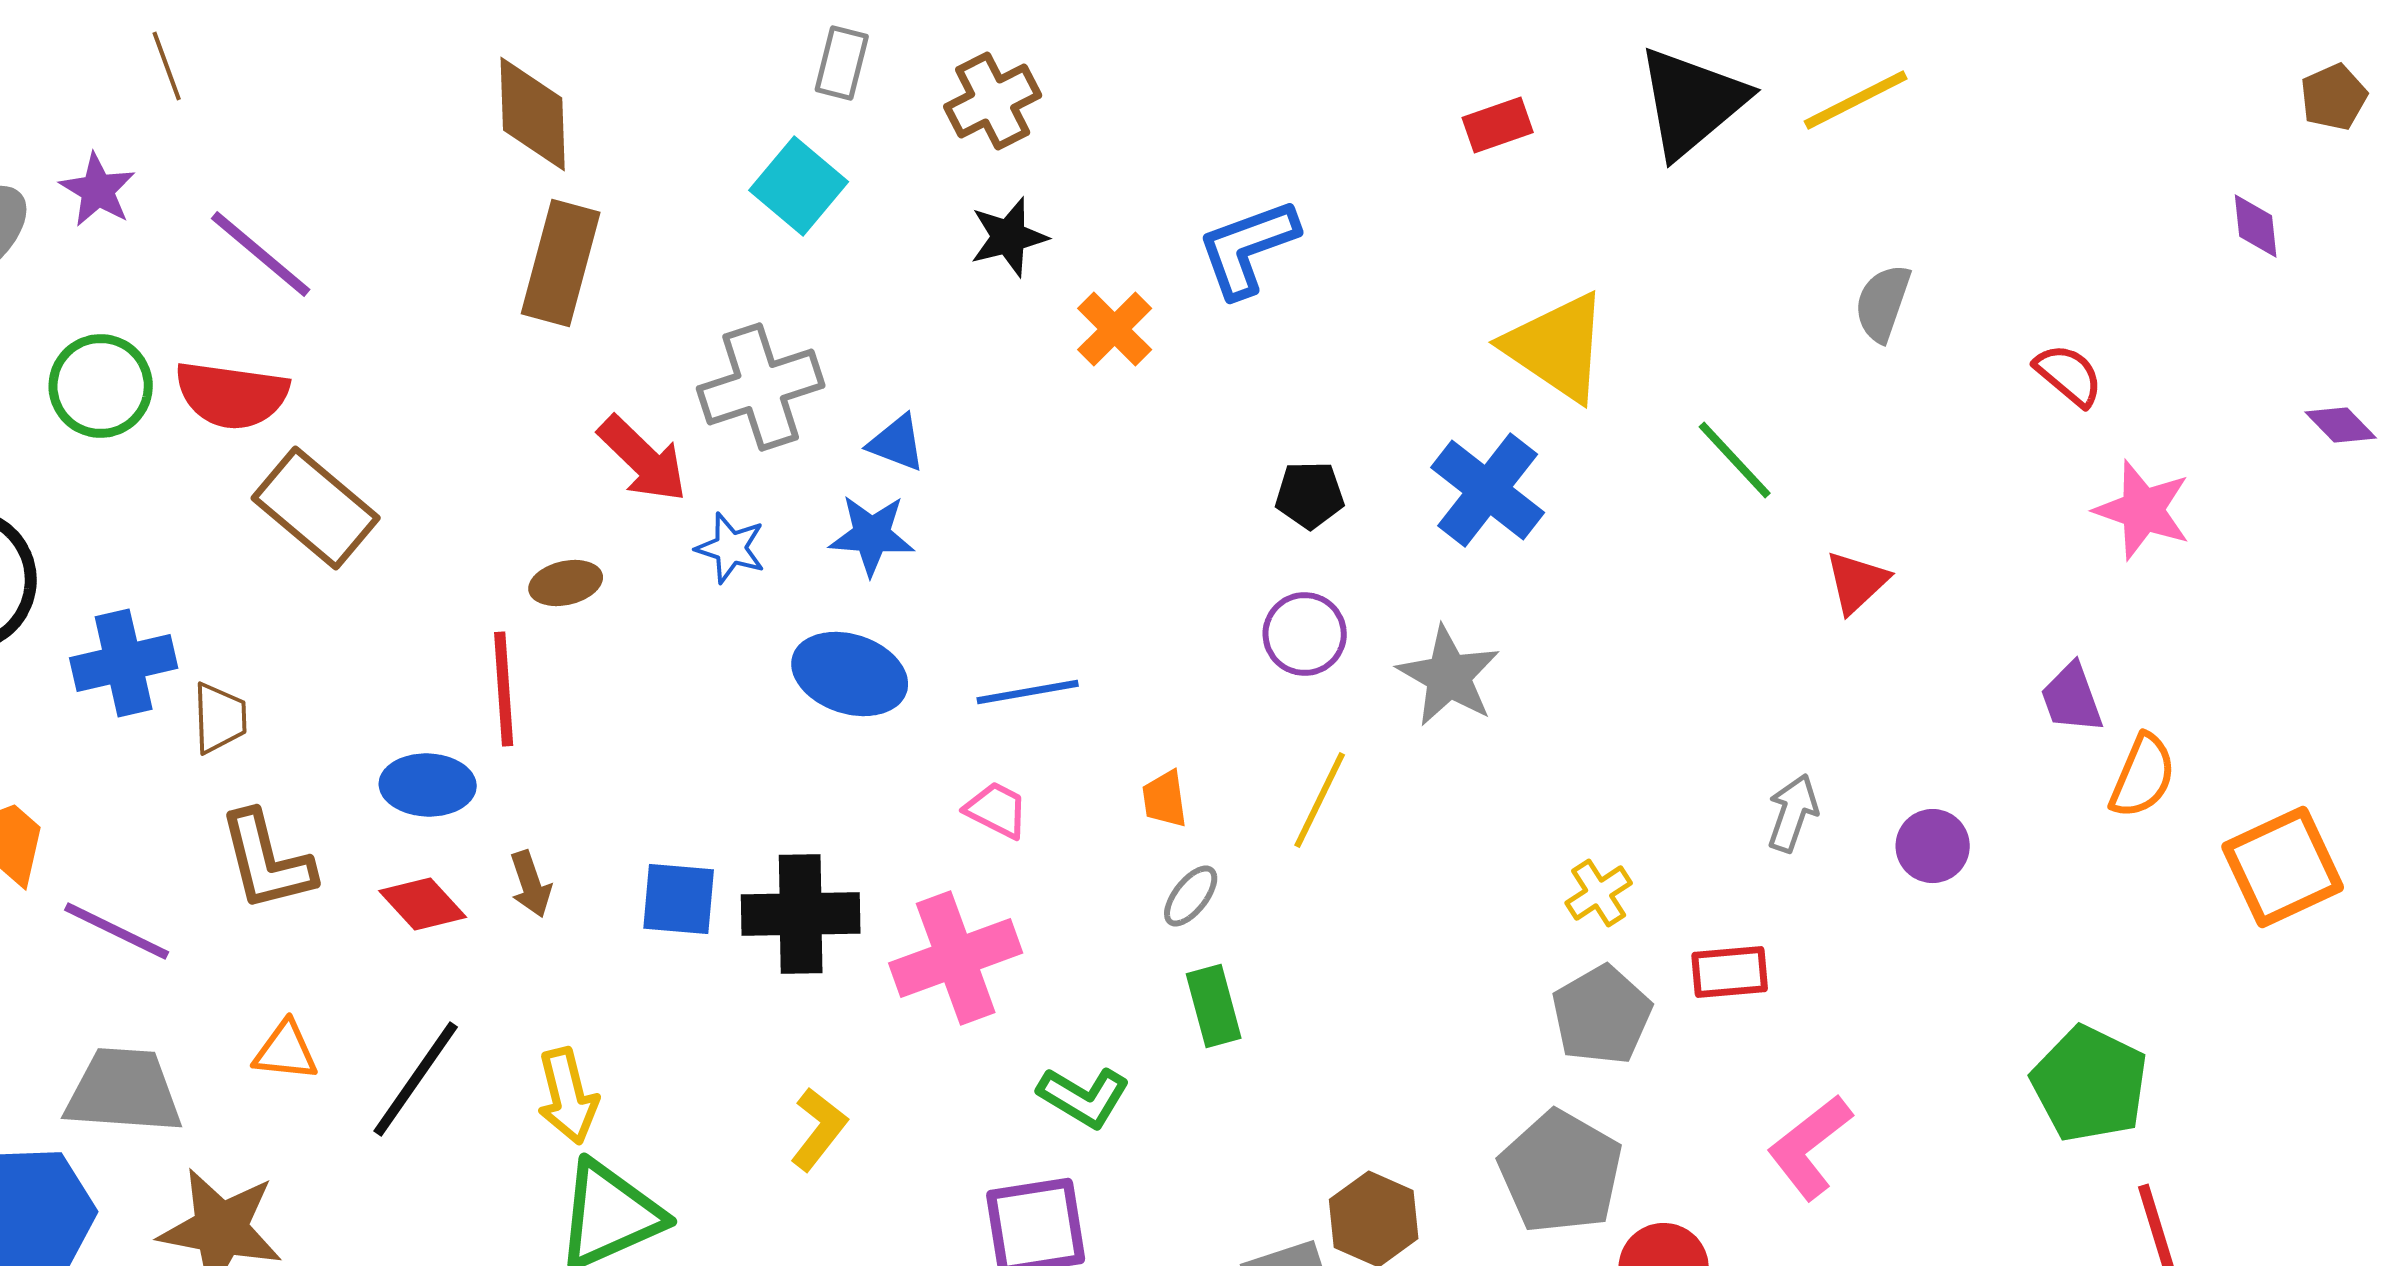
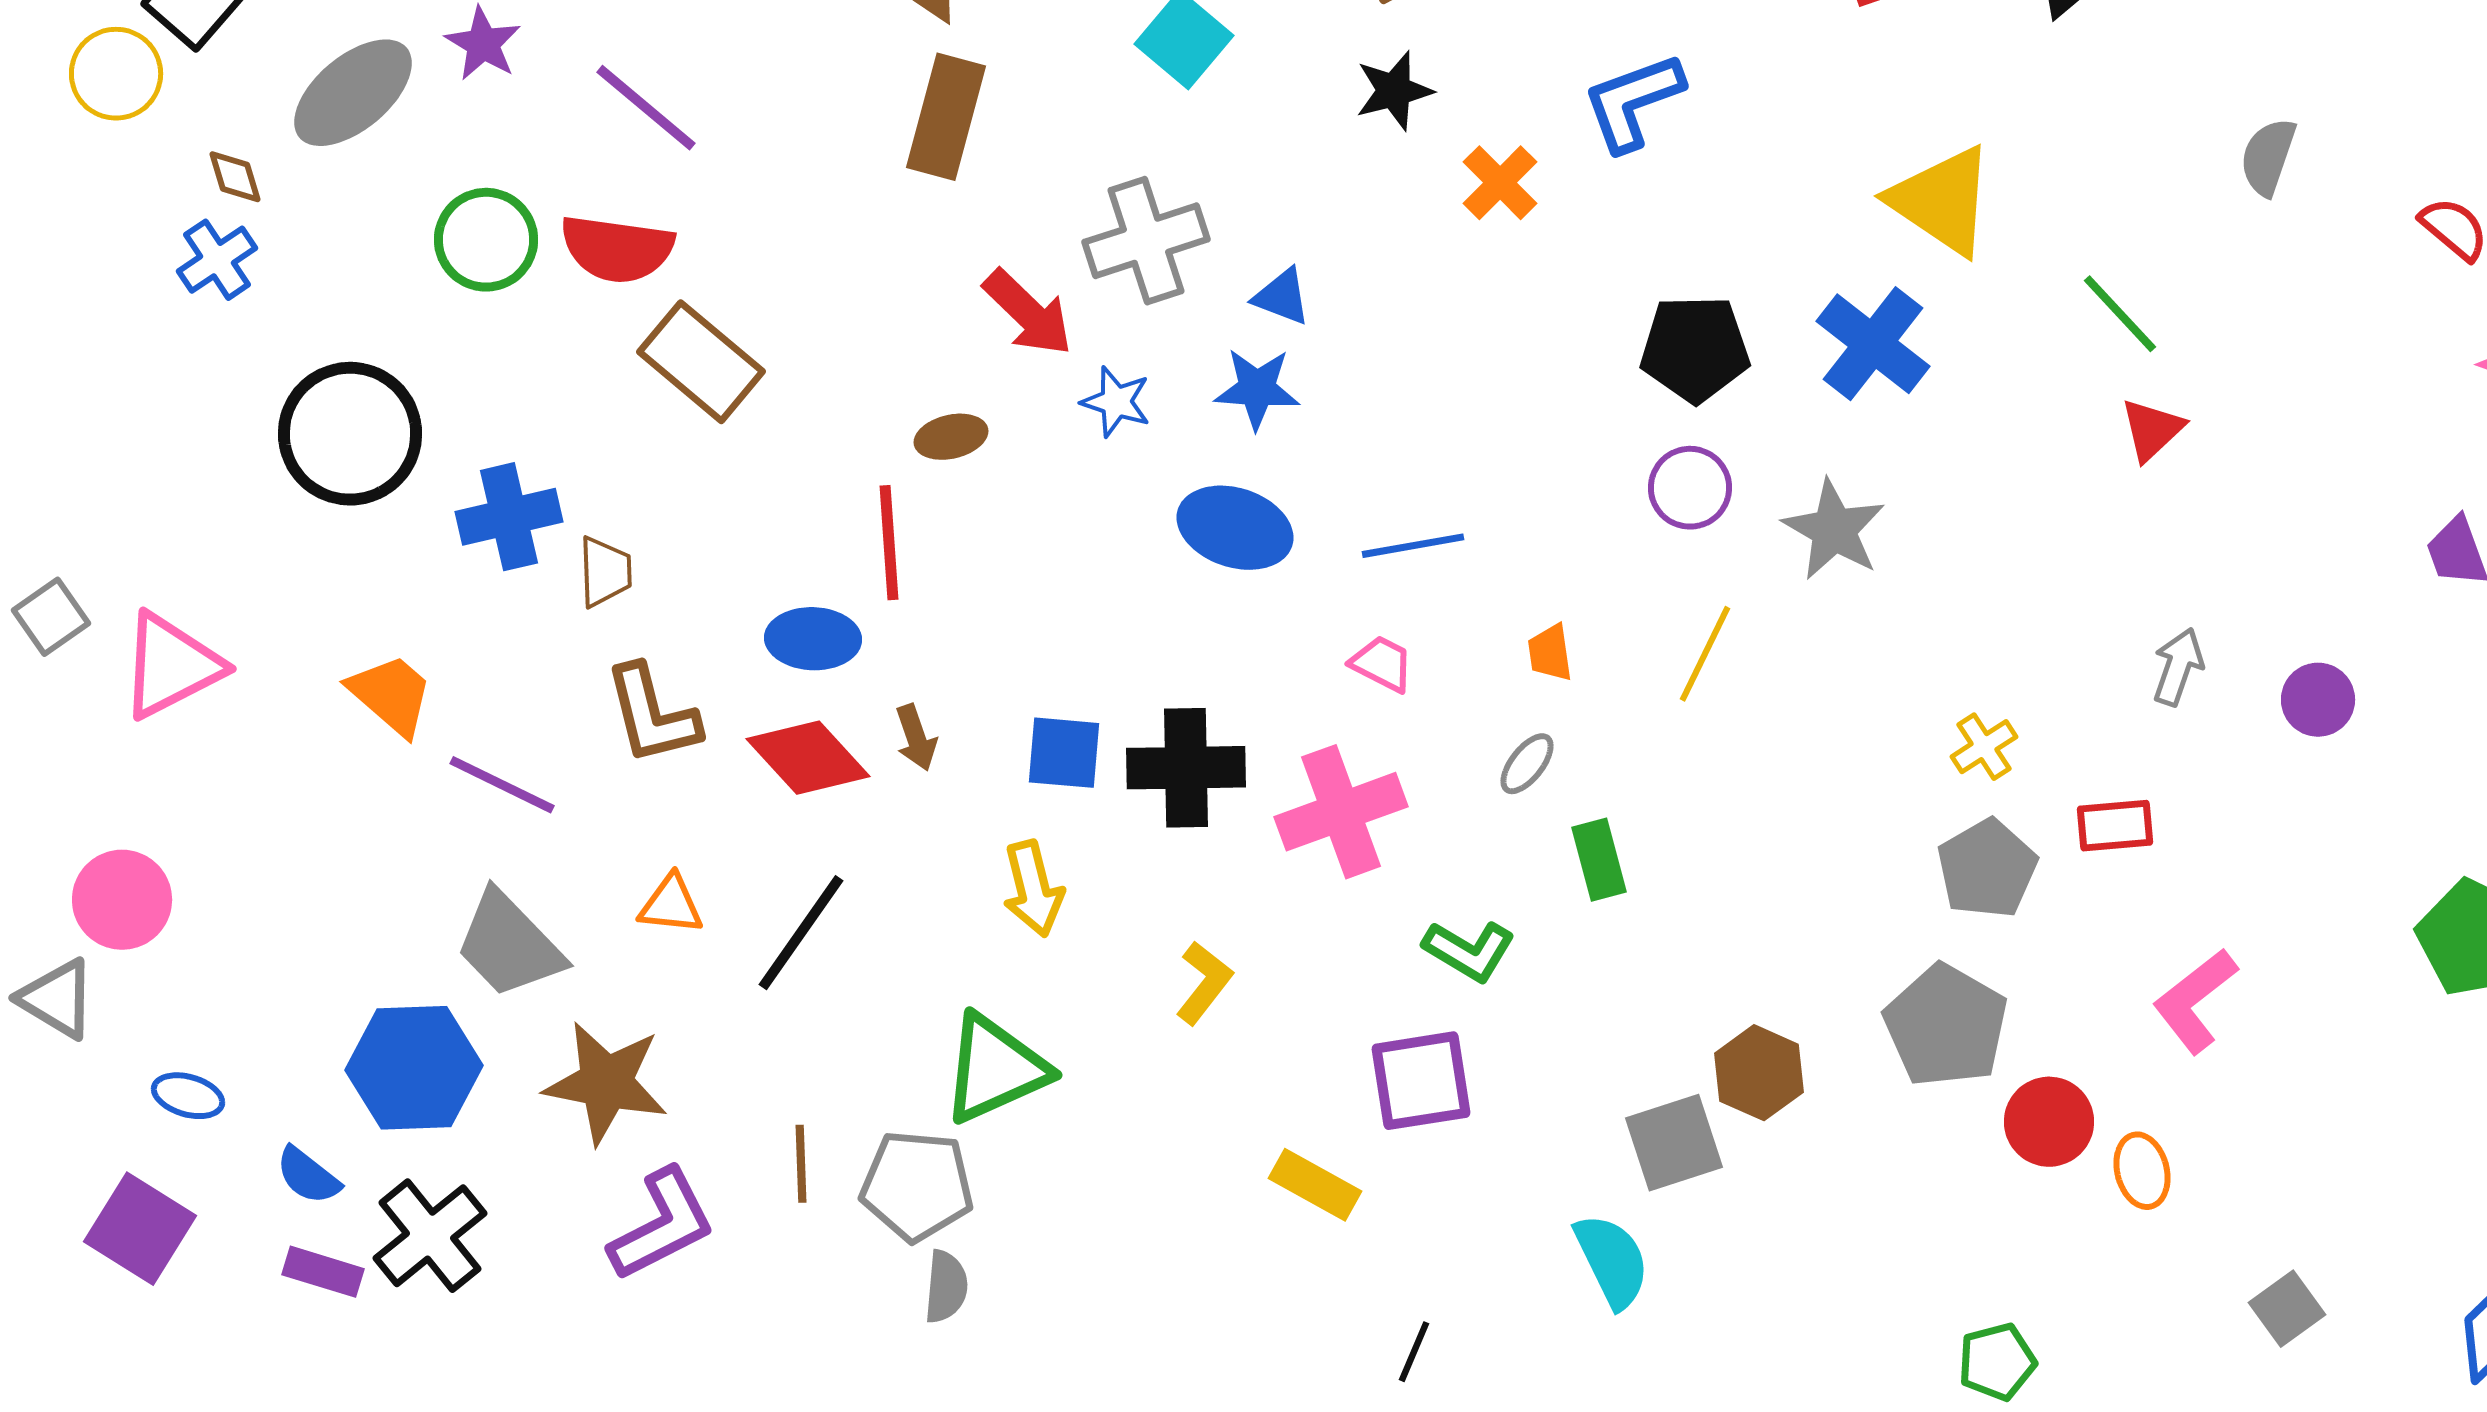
black pentagon: (1310, 495) -> (1695, 349), size x1.6
red triangle: (1857, 582) -> (2152, 430), moved
gray ellipse: (1191, 896) -> (1527, 764), moved
red diamond: (423, 904) -> (808, 758), size x1.4
gray trapezoid: (124, 1091) -> (509, 945), turned -138
yellow arrow: (568, 1096) -> (1033, 889), moved

